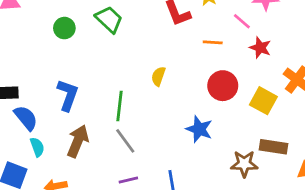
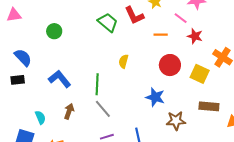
green trapezoid: (109, 19) -> (108, 22), moved
blue L-shape: (68, 95) -> (60, 79), turned -55
blue semicircle: (26, 118) -> (23, 58), moved
brown arrow: (78, 141) -> (69, 111), size x0.7
brown star: (244, 164) -> (176, 121), moved

